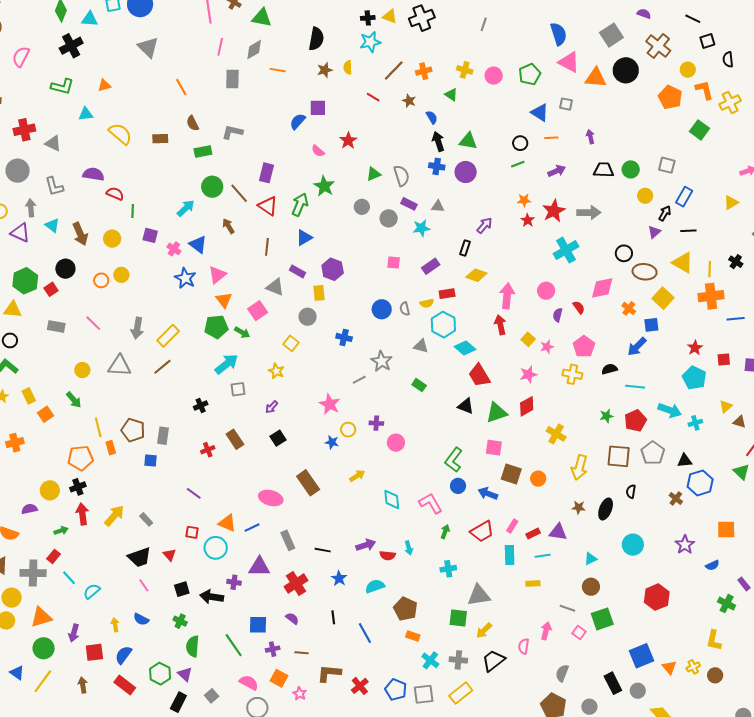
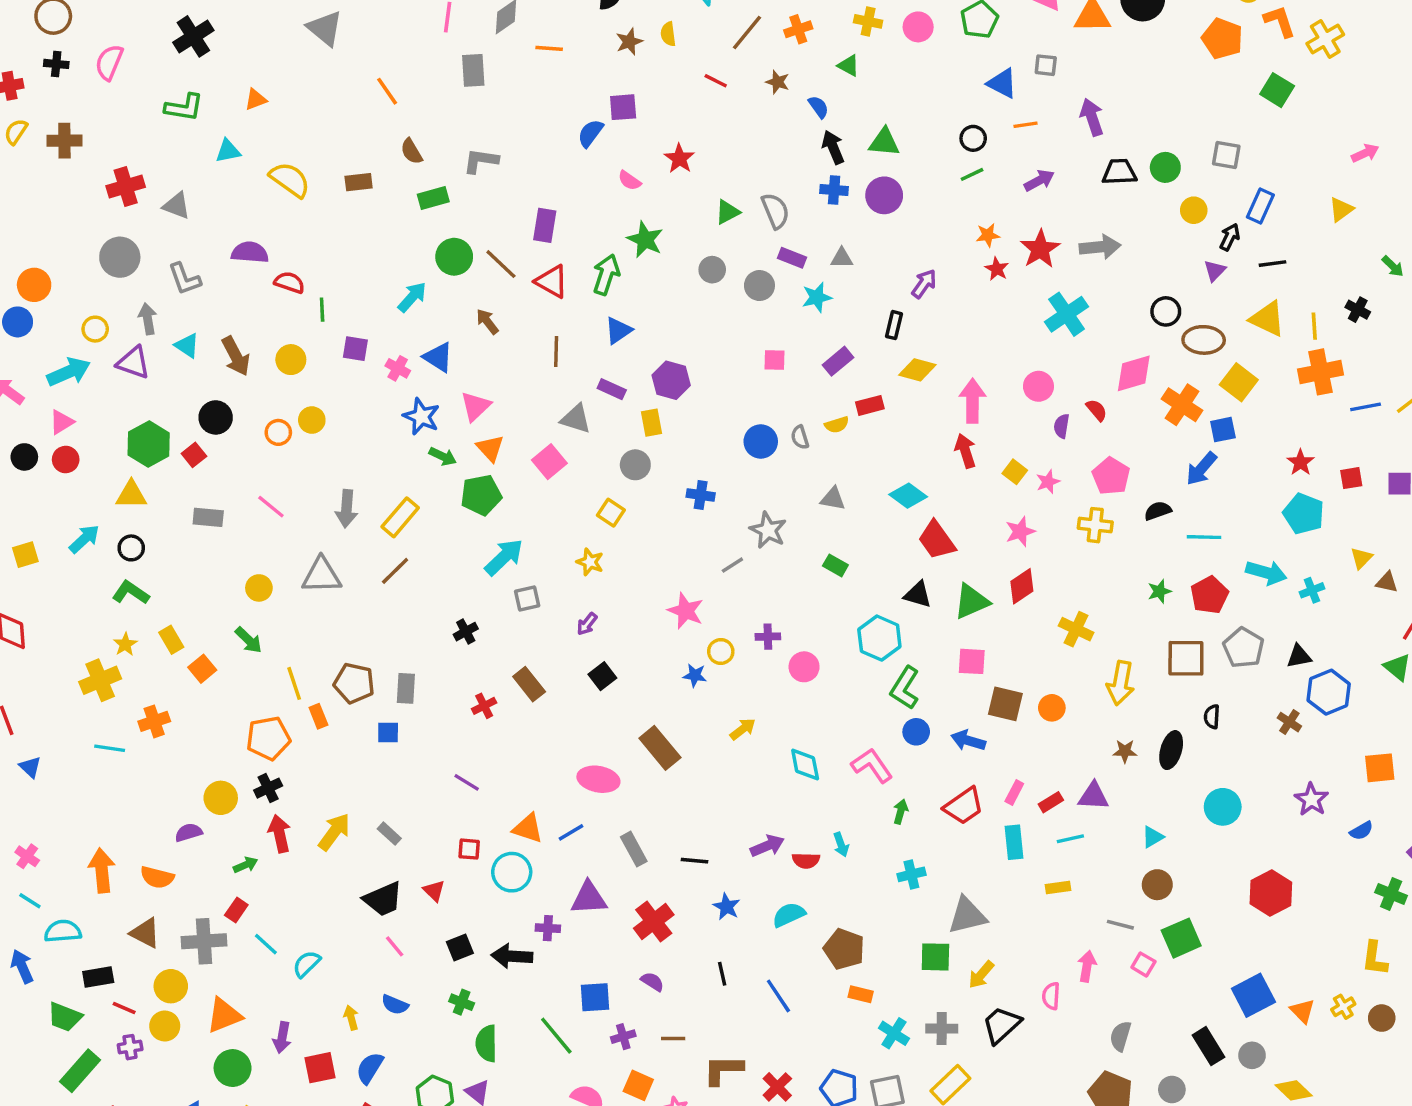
purple arrow: (590, 137) -> (1092, 117), size x1.5
orange cross: (629, 308) -> (1182, 405), size x1.6
cyan hexagon: (443, 325) -> (879, 638), moved
green arrow: (242, 332) -> (443, 456), moved

